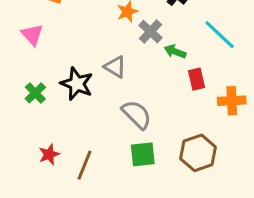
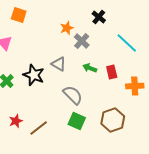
green arrow: (175, 52) -> (90, 68), moved
green square: (143, 154) -> (77, 121), turned 30
brown line: (84, 165) -> (39, 128), turned 30

